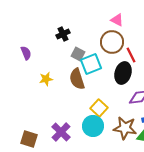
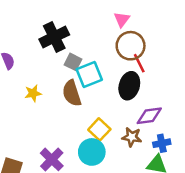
pink triangle: (117, 20) -> (122, 19), turned 40
black cross: (63, 34) -> (54, 37), size x1.6
brown circle: (112, 42) -> (131, 46), moved
brown star: (125, 128) -> (132, 137), moved, size x0.7

